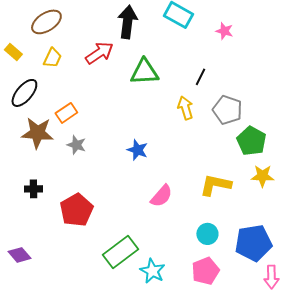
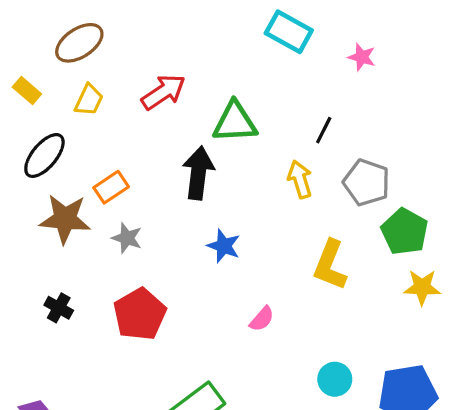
black arrow: (127, 22) -> (198, 173), moved
yellow L-shape: (215, 185) -> (330, 265), moved, turned -80
black cross: (33, 189) -> (59, 308), turned 30
pink semicircle: (161, 196) -> (262, 319), size x0.7
red pentagon: (76, 210) -> (140, 314), moved

